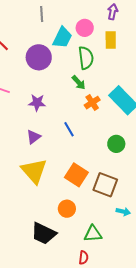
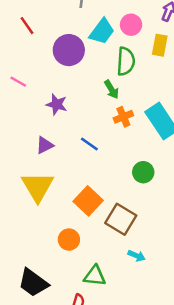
blue line: (69, 129) -> (89, 144), turned -35
black trapezoid: (44, 233) -> (33, 283), moved

